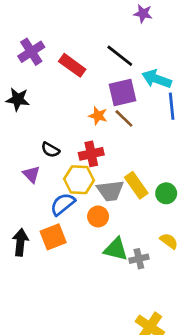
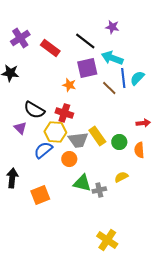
purple star: (143, 14) -> (112, 27), moved
brown line: (124, 118) -> (109, 88), moved
black semicircle: (50, 150) -> (34, 110), size x1.5
red cross: (91, 154) -> (64, 113), turned 30
orange square: (53, 237) -> (40, 195), moved
yellow semicircle: (169, 241) -> (121, 177), turned -64

